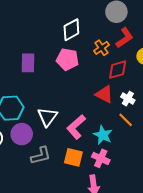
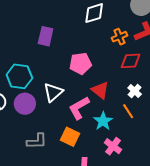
pink pentagon: (68, 59) -> (80, 63), moved, turned -30
red triangle: (104, 94) -> (100, 90), moved
gray L-shape: (41, 156) -> (37, 141), moved
pink cross: (101, 158) -> (113, 146), moved

